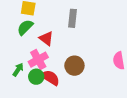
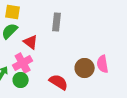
brown circle: (74, 66) -> (85, 68), moved
red semicircle: (50, 78) -> (59, 82), moved

